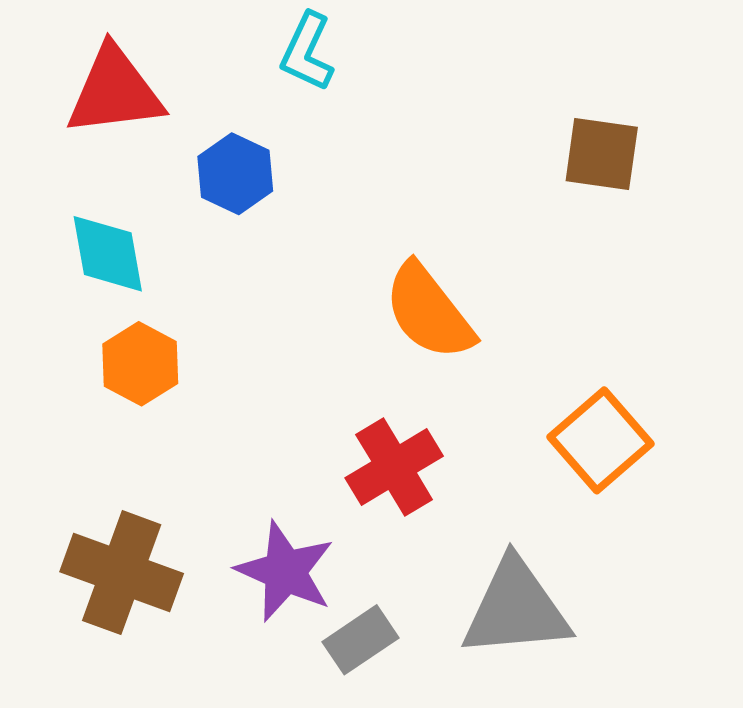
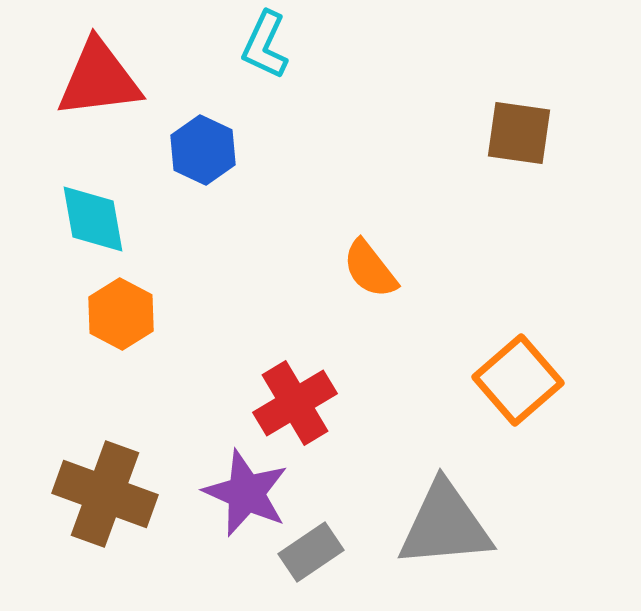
orange semicircle: (429, 312) -> (370, 269), size x0.7
red cross: (394, 467) -> (295, 403), moved

